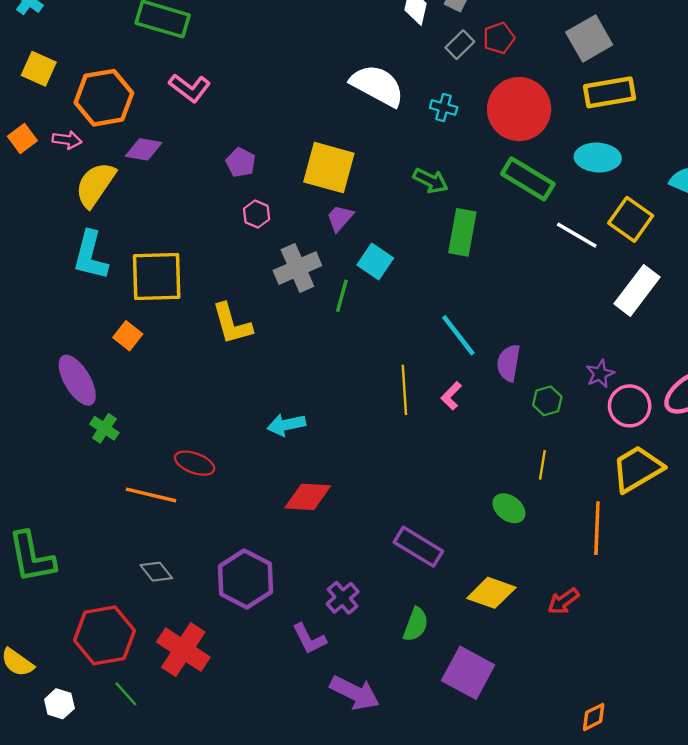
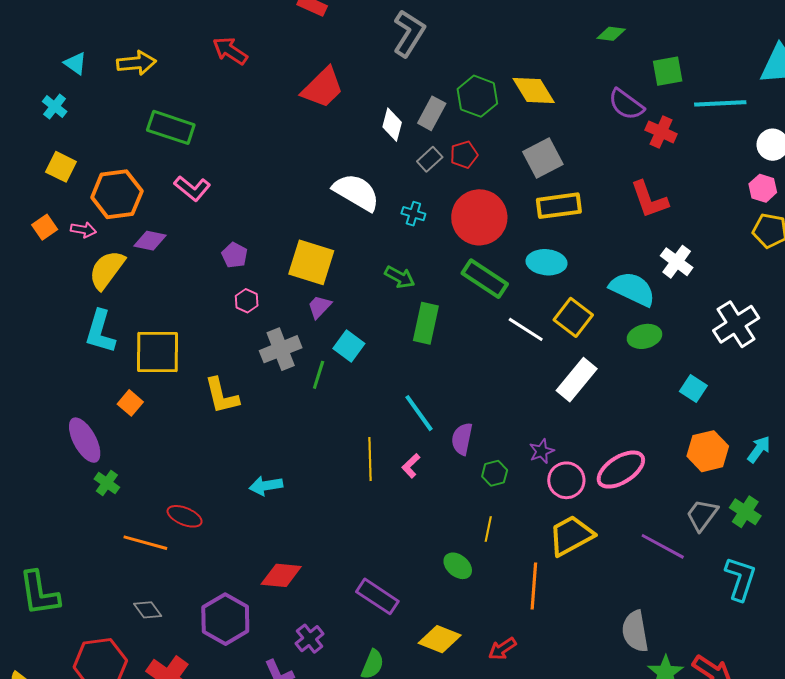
red diamond: (308, 497) -> (281, 575), moved

